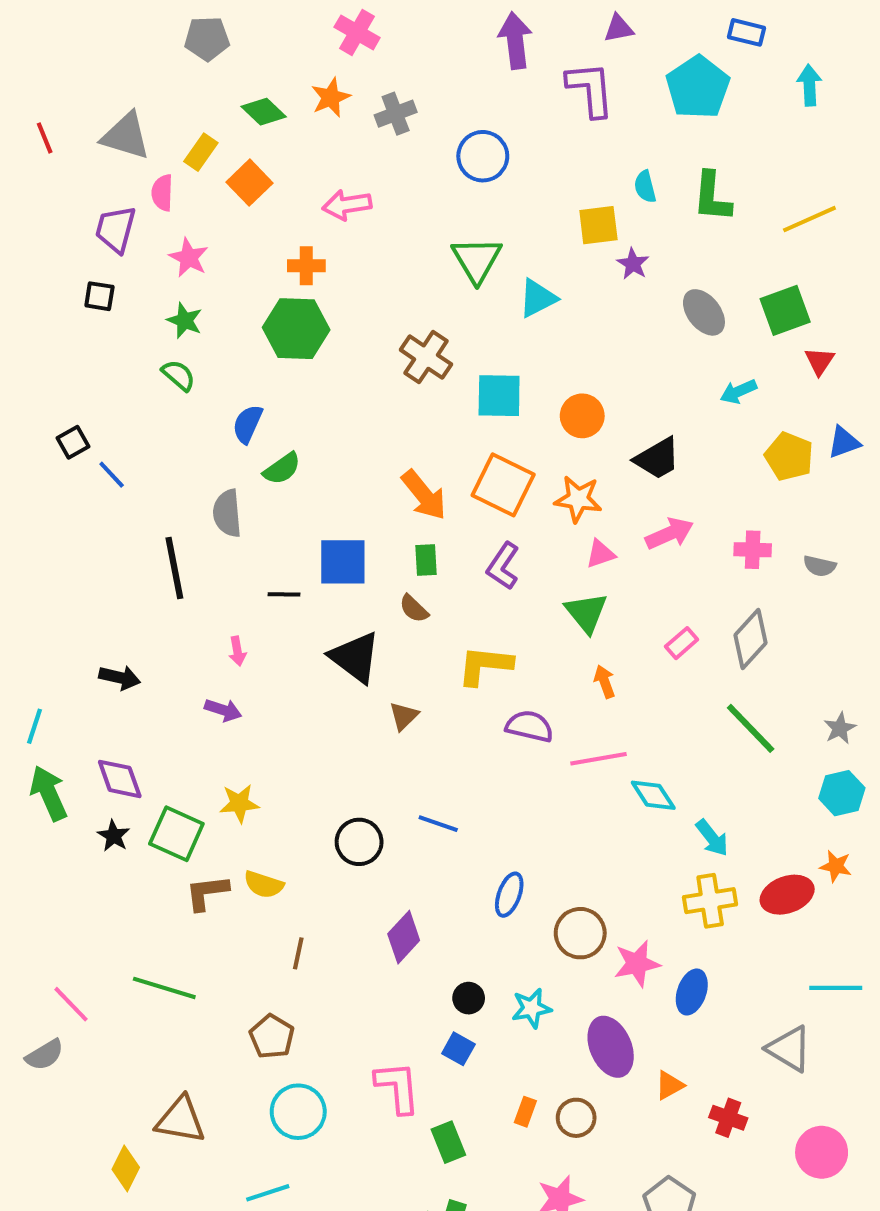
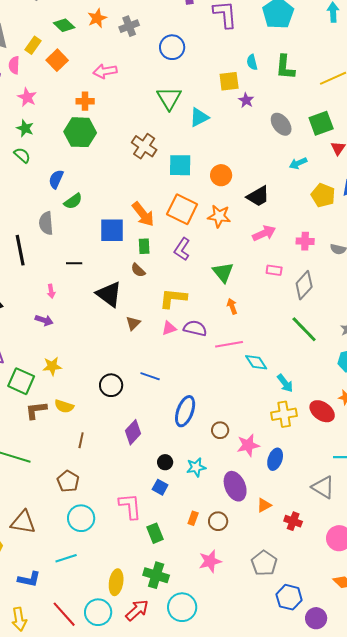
pink triangle: (600, 554) -> (169, 328), moved
blue square: (343, 562) -> (112, 230), moved
pink rectangle: (682, 643) -> (274, 270), moved, turned 49
blue ellipse: (509, 895) -> (185, 411), size x1.4
red ellipse: (787, 895) -> (322, 411), turned 55
brown circle: (580, 933) -> (220, 430), size x0.7

